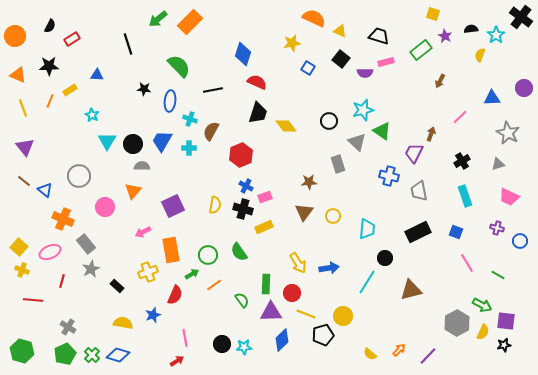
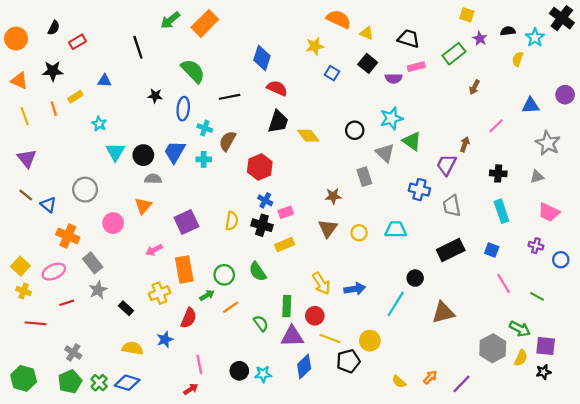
orange line: (50, 101) -> (54, 109), turned -40
black cross: (462, 161) -> (498, 173), turned 35
cyan trapezoid: (367, 229) -> (396, 230), moved, turned -95
red line: (62, 281) -> (67, 303), turned 56

